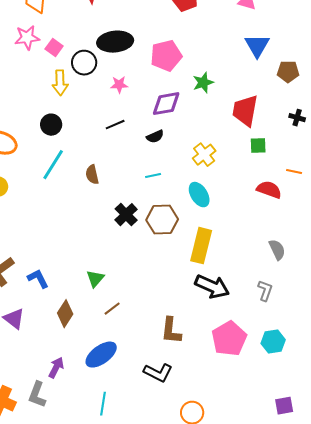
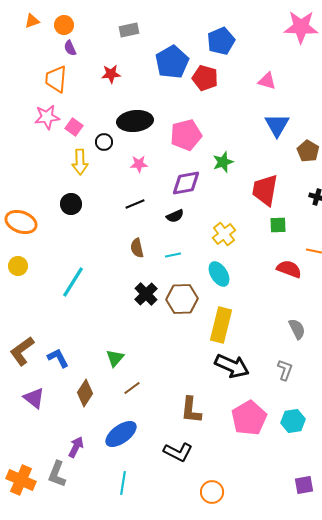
black circle: (84, 63) -> (104, 142), size x0.7
brown pentagon: (288, 72) -> (308, 151), turned 30
cyan line: (53, 165) -> (73, 282), moved
brown semicircle: (92, 175) -> (137, 248), moved

